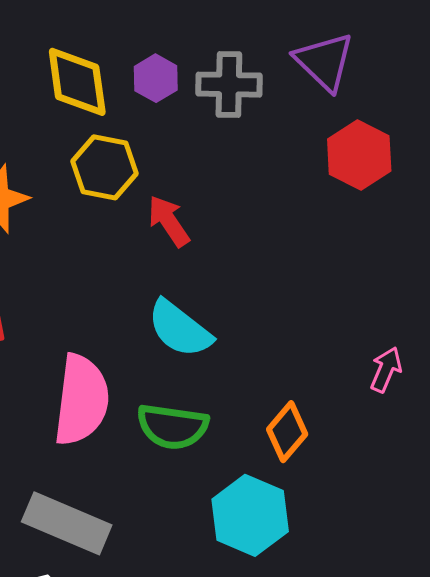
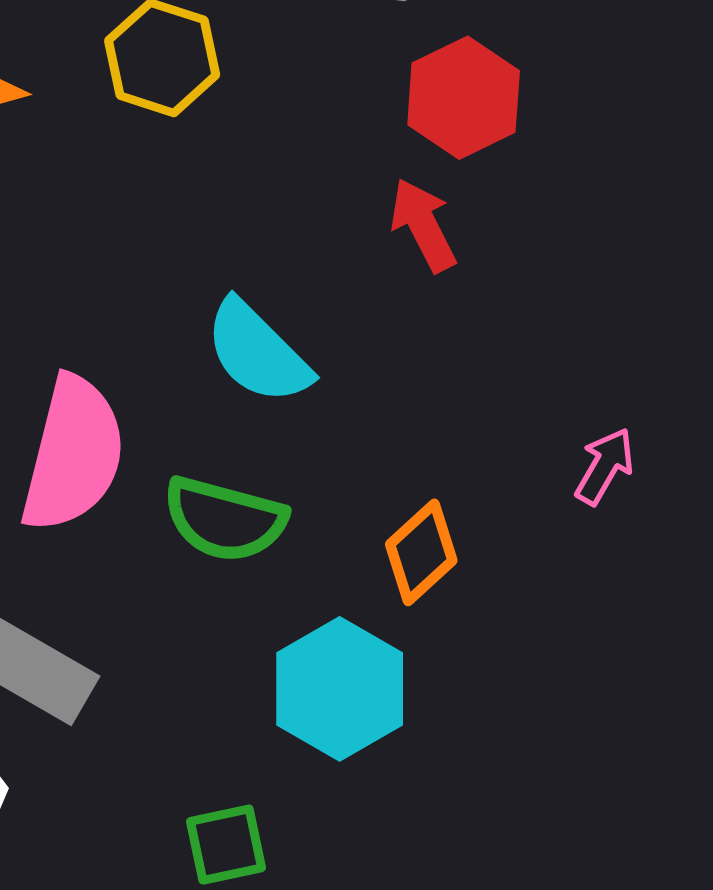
red hexagon: (359, 155) -> (464, 98), moved
red arrow: (169, 221) -> (423, 225), moved

